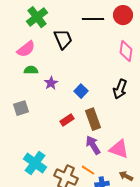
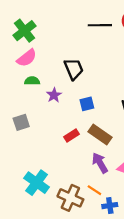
green cross: (37, 17) -> (25, 31), moved
black trapezoid: (63, 39) -> (74, 69), moved
blue square: (81, 91) -> (87, 104), turned 32
brown rectangle: (93, 119) -> (100, 134), turned -35

